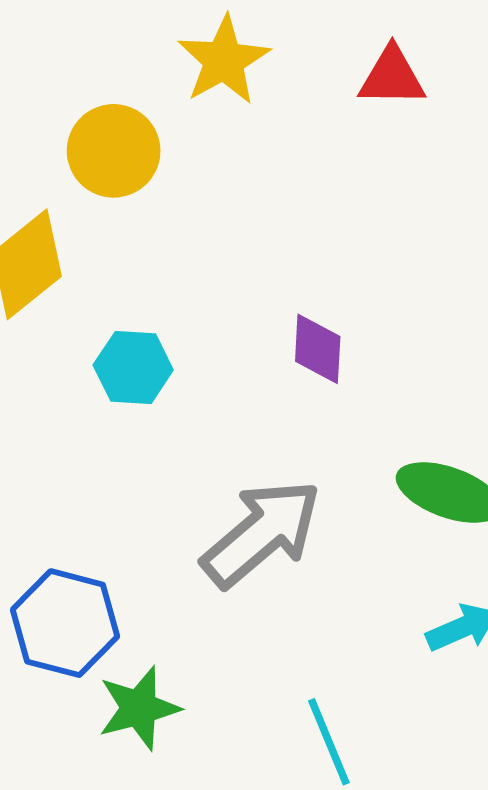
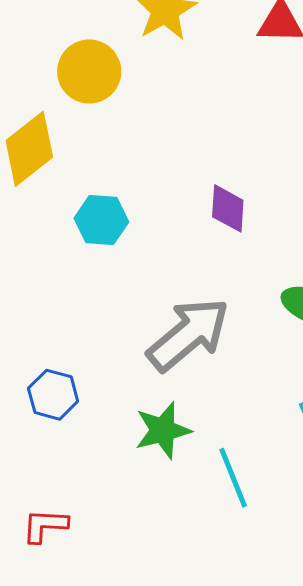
blue hexagon: (65, 623) -> (53, 395), size x0.7
green star: (139, 708) -> (163, 430), moved

